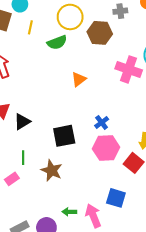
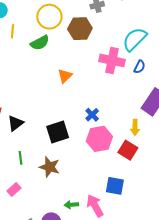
pink rectangle: (12, 179) -> (14, 189), moved

